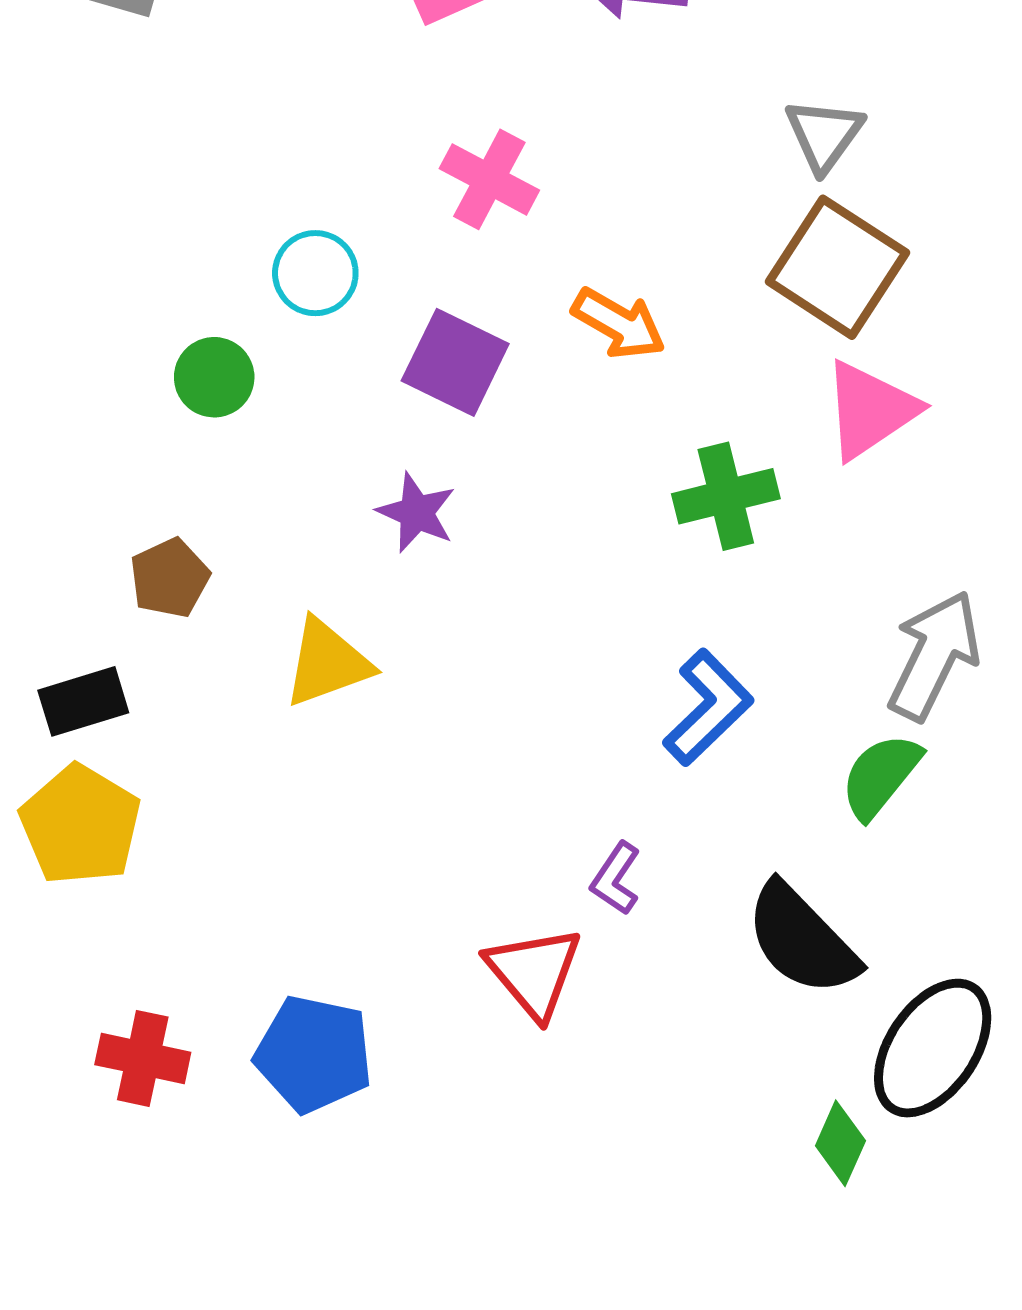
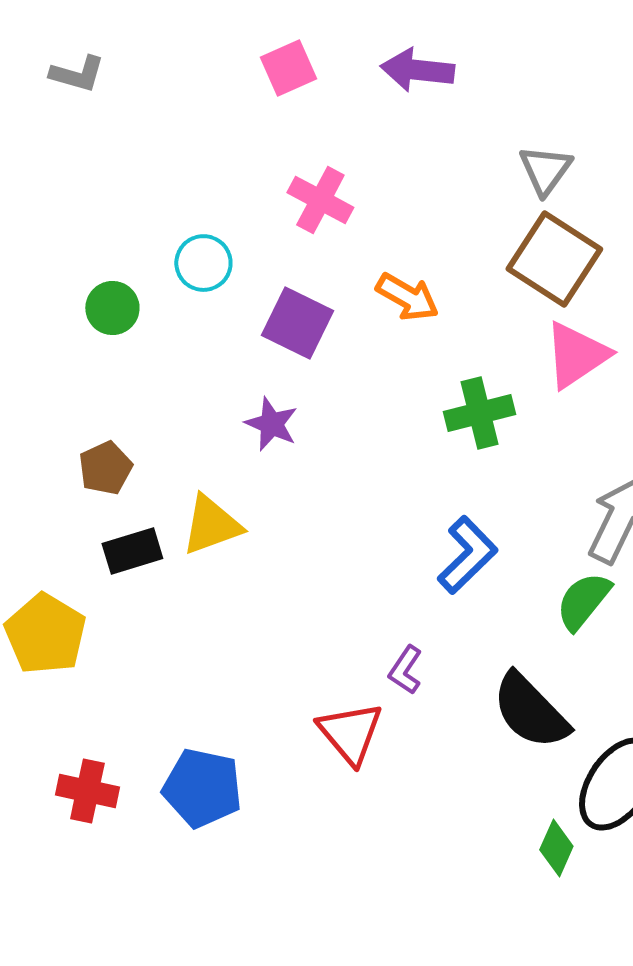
green circle: (214, 377) -> (112, 308), moved
black rectangle: (83, 701) -> (132, 551), moved

